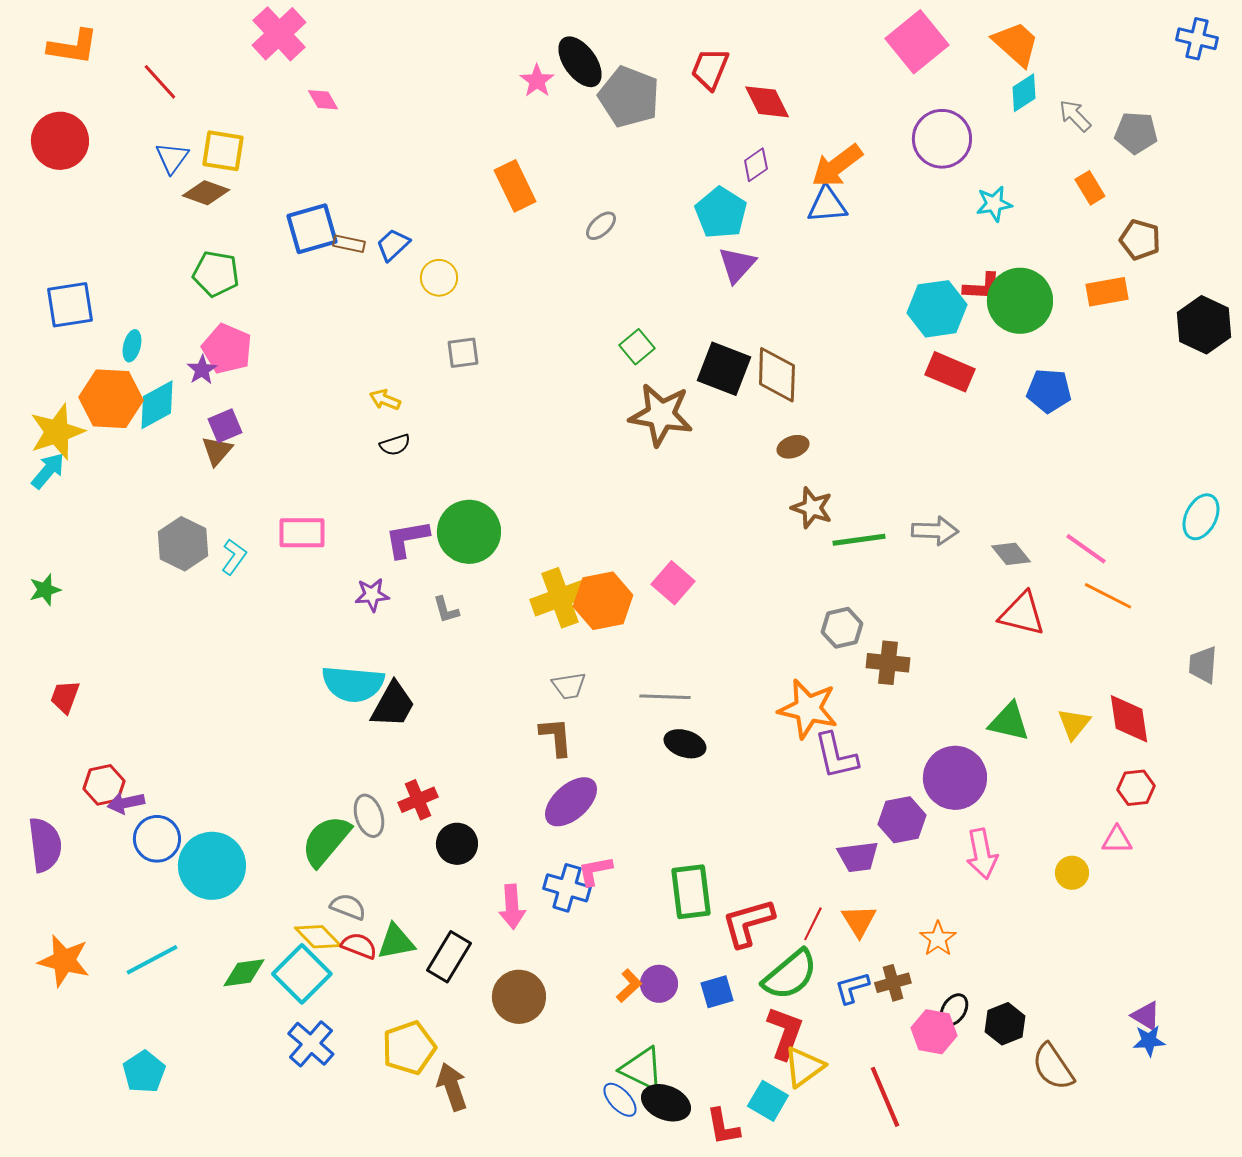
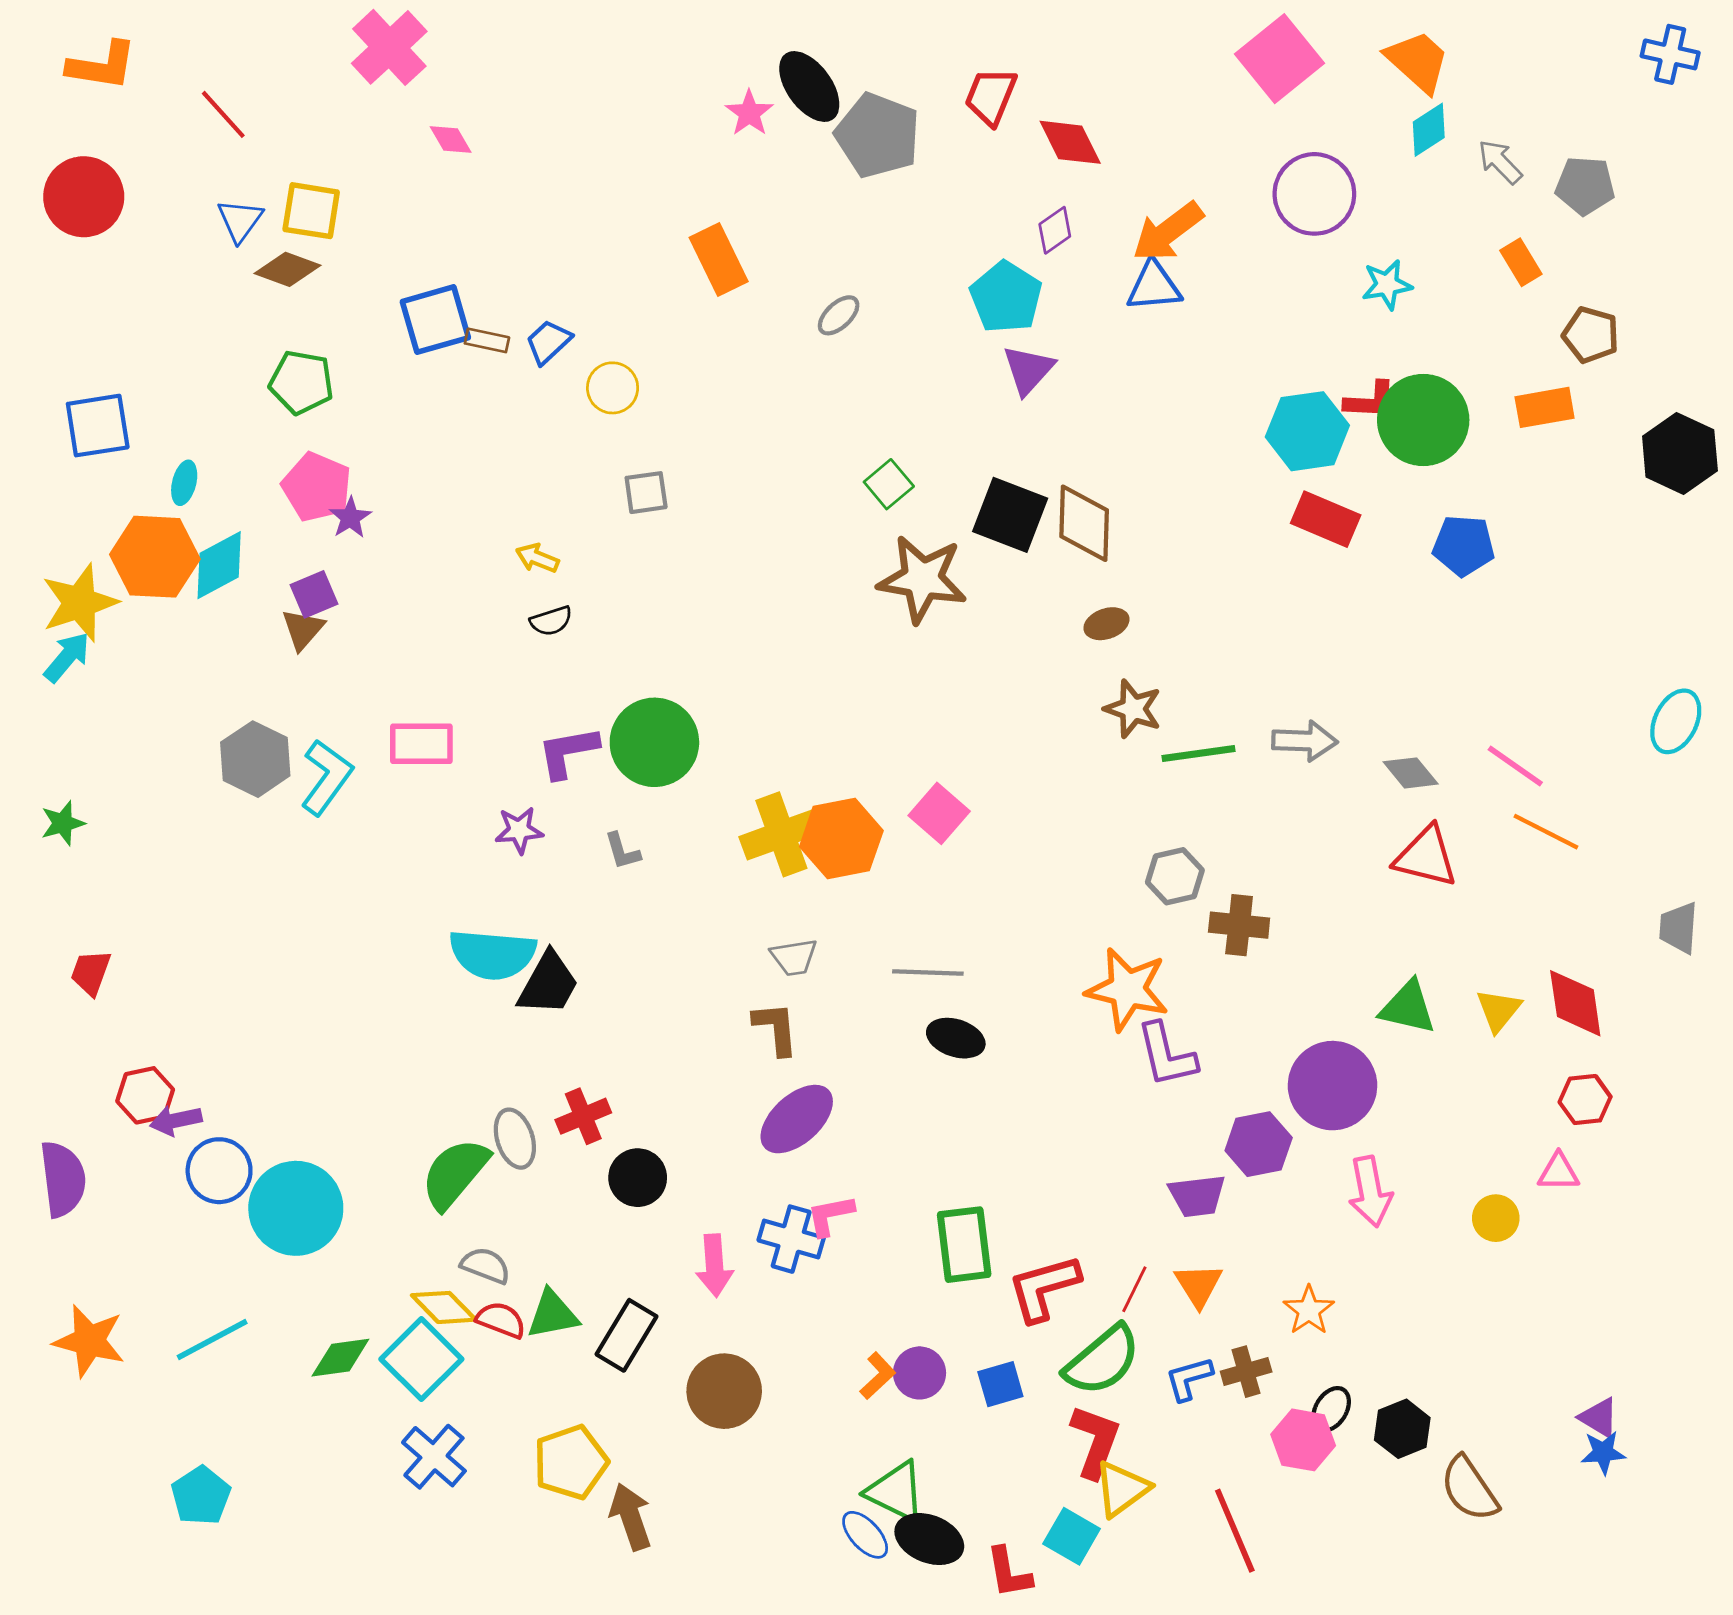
purple star: (202, 370) -> (350, 518), moved
cyan L-shape: (234, 557) -> (327, 777), size x1.5

